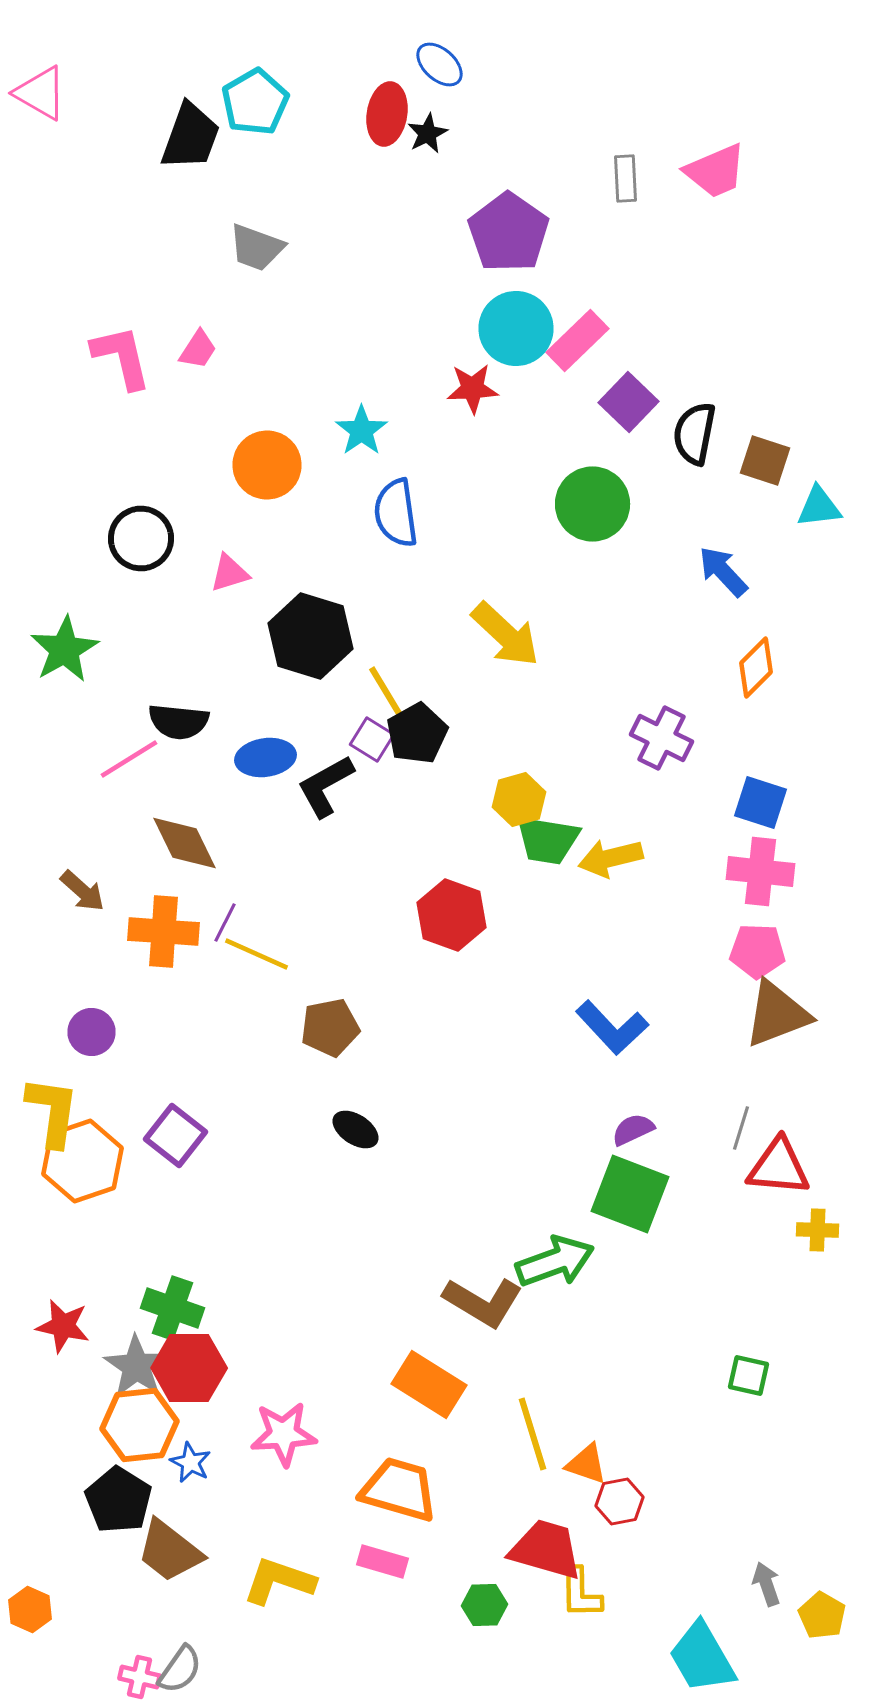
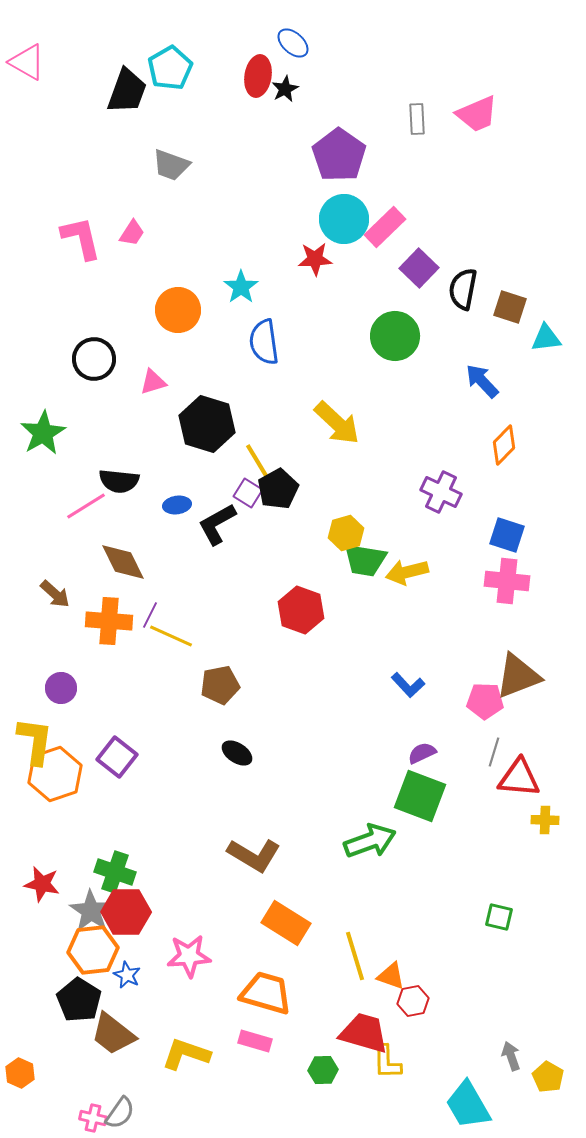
blue ellipse: (266, 758) -> (177, 505), size x0.7
pink pentagon: (758, 951) -> (485, 701), moved
blue L-shape: (612, 1028) -> (408, 685), size x0.7
brown L-shape: (483, 1302) -> (254, 855), moved

